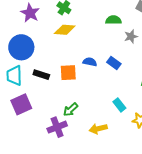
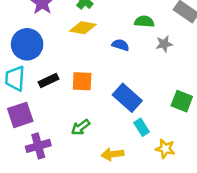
blue semicircle: (90, 62) -> (120, 45), moved
blue rectangle: (114, 63) -> (127, 98), moved, size x1.6
black rectangle: (41, 75) -> (48, 80), turned -49
purple cross: (57, 127) -> (38, 146), moved

